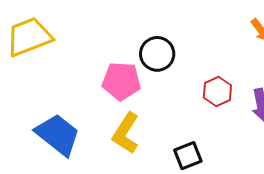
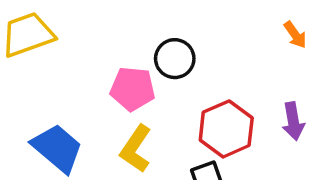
red hexagon: (217, 91) -> (226, 129), moved, size x1.6

